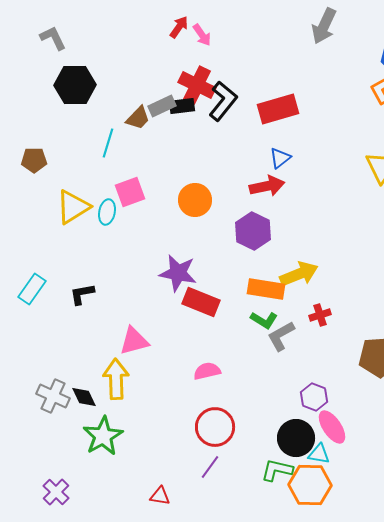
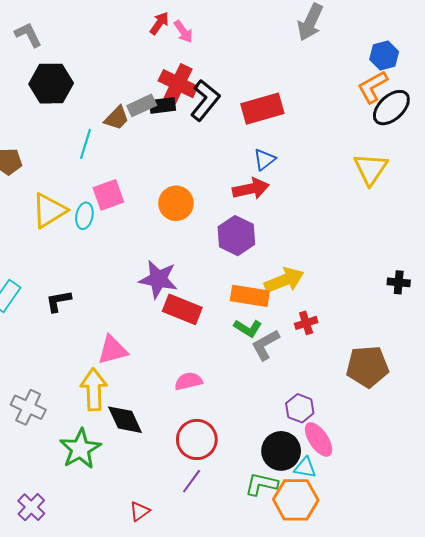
black diamond: (84, 397) -> (125, 420), moved, size x1.4
red triangle: (160, 496) -> (140, 511), turned -45

